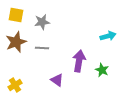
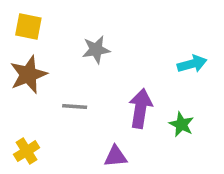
gray star: (42, 22) -> (96, 50), moved
gray line: (42, 48) -> (75, 107), moved
purple triangle: (57, 80) -> (116, 156), moved, turned -40

